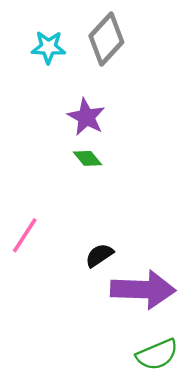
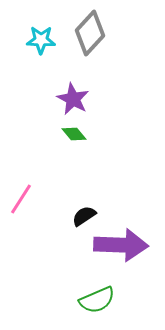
green semicircle: (157, 355) -> (97, 300), moved

